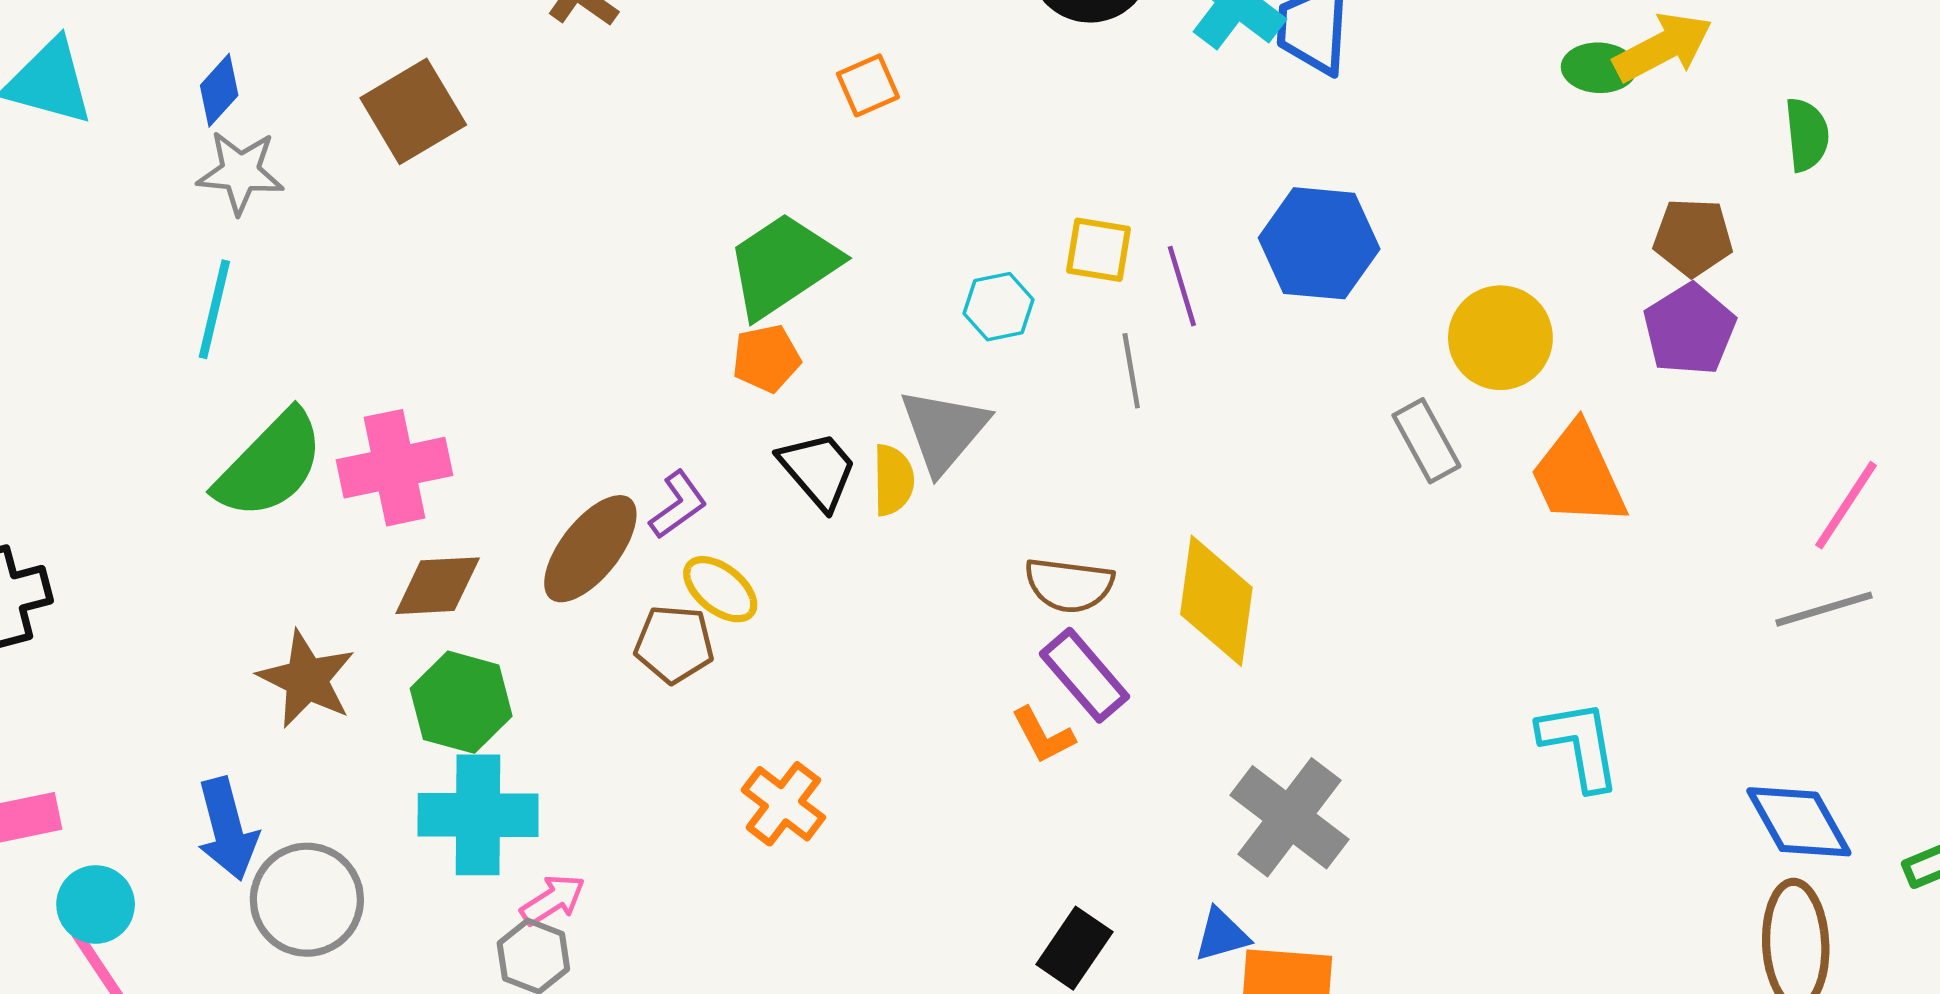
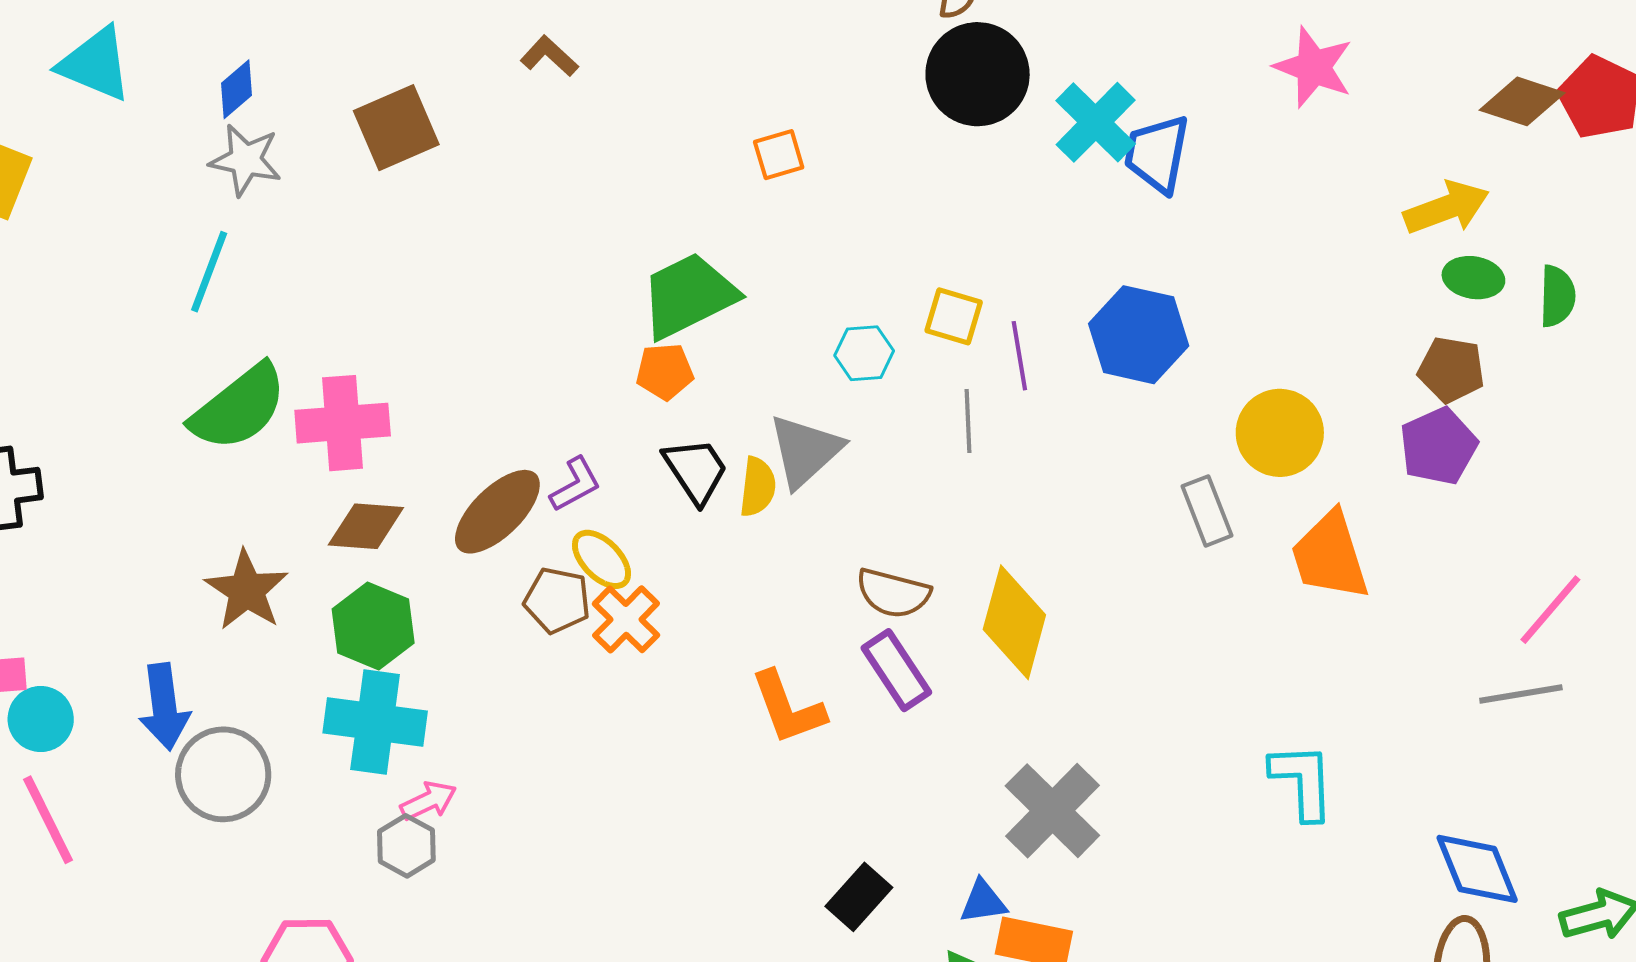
green ellipse: (1599, 68) -> (1473, 278), moved
orange L-shape: (1043, 735) -> (788, 708), moved, size x1.5
orange cross: (783, 804) -> (626, 619), moved
cyan circle: (96, 904) -> (41, 719), moved

